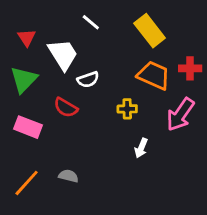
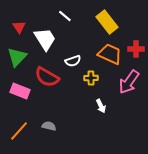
white semicircle: (88, 80) -> (73, 61), moved
red semicircle: (66, 108) -> (47, 77), size x1.4
white arrow: (141, 148) -> (101, 106), turned -48

